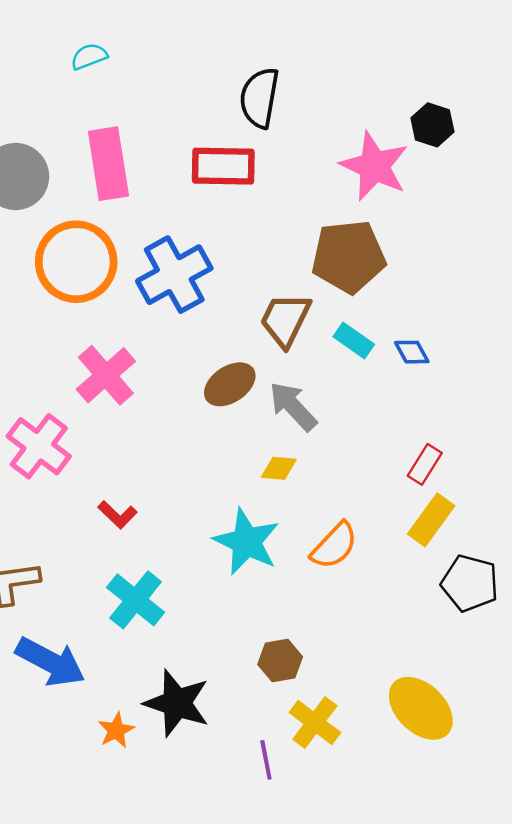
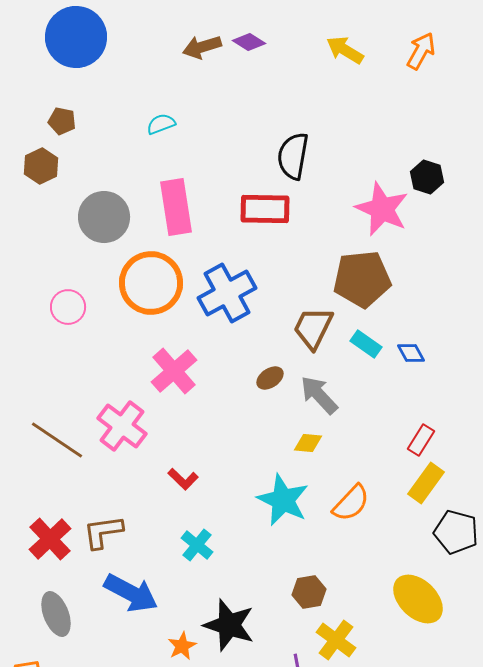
brown ellipse: (230, 384) -> (270, 378), size x0.7
cyan cross: (136, 600) -> (197, 545), size x0.7
yellow ellipse: (421, 708) -> (418, 599), moved

